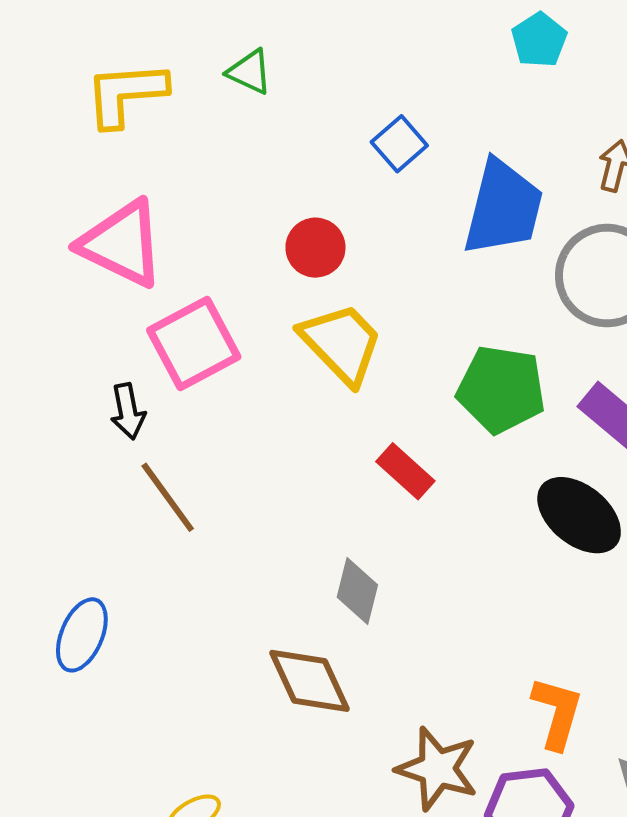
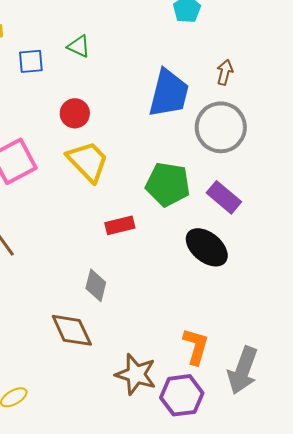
green triangle: (250, 72) -> (79, 46), moved
blue square: (399, 144) -> (31, 61), moved, turned 36
red rectangle: (405, 471) -> (120, 225), turned -56

